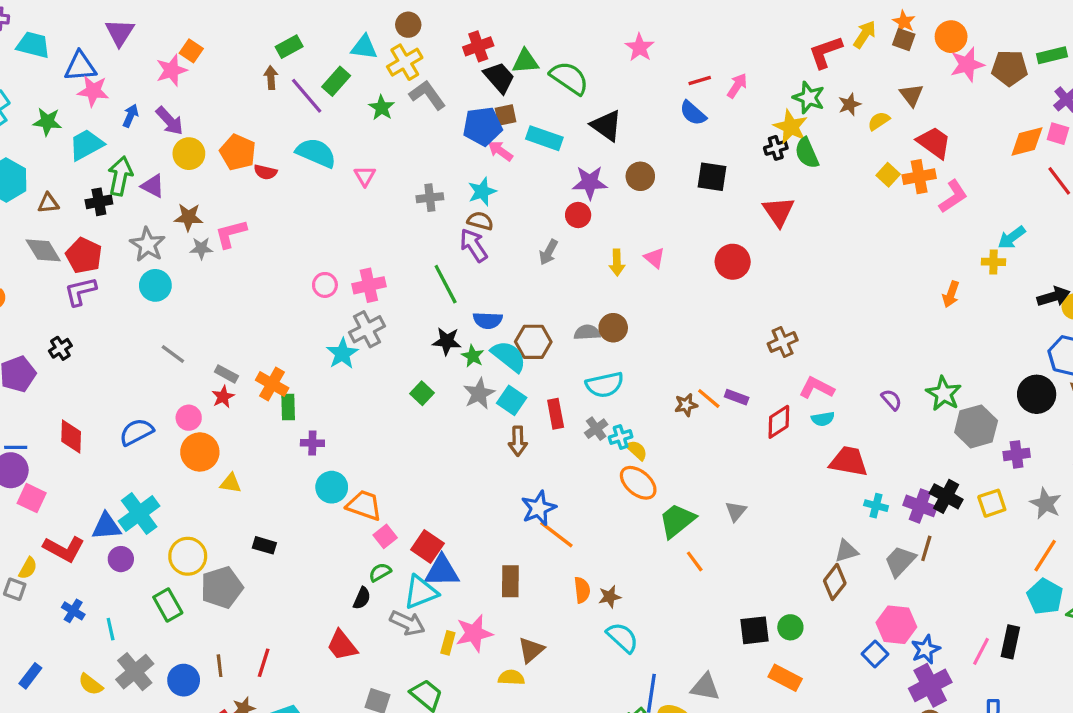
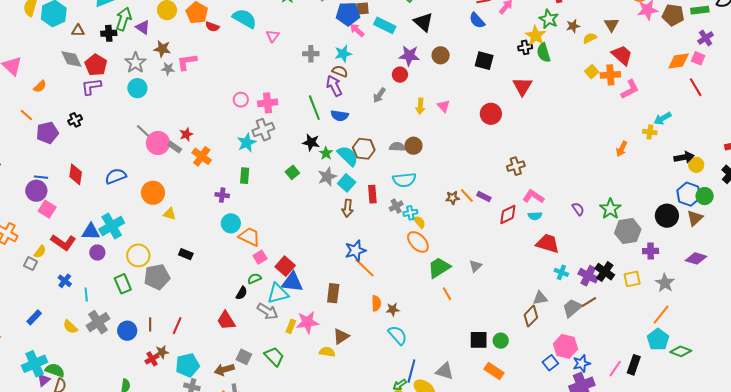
blue semicircle: (488, 320) -> (340, 116), moved
red star: (223, 397) -> (186, 134), moved
green rectangle: (288, 407) -> (245, 176), moved
pink circle: (189, 418) -> (158, 143), moved, size x1.5
brown line: (926, 548) -> (589, 302), turned 35

